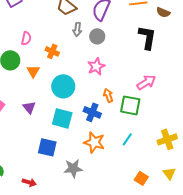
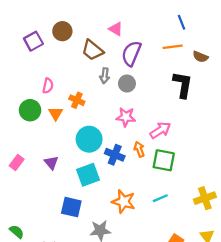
pink star: (96, 66) -> (126, 117), turned 30
orange triangle: (33, 71) -> (56, 114), moved
pink arrow: (146, 82) -> (160, 130), moved
blue cross: (92, 112) -> (115, 155), moved
cyan square: (62, 118) -> (88, 175), turned -35
cyan line: (127, 139) -> (160, 198), turned 32

